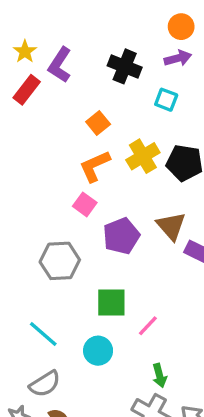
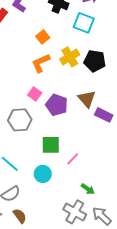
cyan square: (166, 100) -> (84, 23), size x1.5
pink square: (85, 204) -> (35, 94), moved
purple pentagon: (121, 236) -> (57, 105), turned -30
green arrow: (160, 376) -> (88, 189), moved, turned -40

